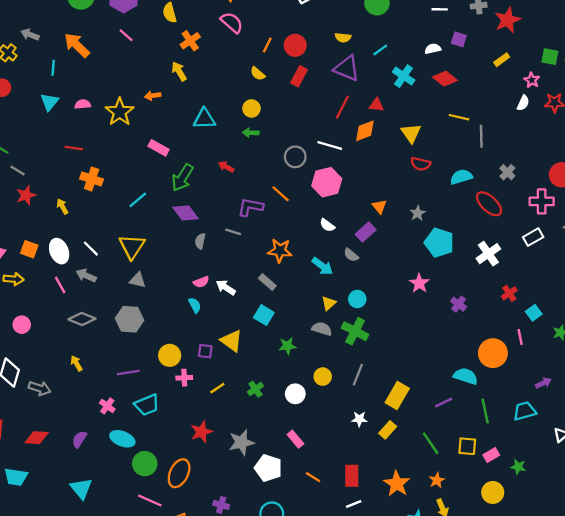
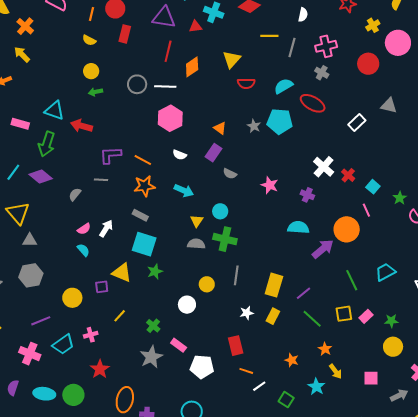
white semicircle: (523, 103) -> (303, 15), moved
red triangle: (376, 105) -> (196, 26), moved
cyan triangle: (204, 119) -> (55, 111), moved, turned 35
yellow triangle: (411, 133) -> (232, 59), turned 30
gray line: (481, 136) -> (292, 47), turned 30
gray circle: (295, 157) -> (137, 84), moved
red arrow: (226, 167) -> (82, 126), size x1.5
orange line: (281, 194) -> (143, 160), moved
pink cross: (542, 201) -> (326, 46), moved
purple diamond: (185, 213) -> (41, 177), moved
gray semicircle: (200, 241) -> (75, 194), turned 40
cyan pentagon: (439, 243) -> (280, 121), moved
white cross: (488, 254) -> (324, 167), moved
gray semicircle: (351, 255) -> (230, 174), moved
white arrow: (226, 287) -> (106, 229), turned 102
cyan square: (264, 315) -> (144, 244), size x1.4
green star: (287, 346) -> (155, 272), moved
cyan semicircle: (466, 376) -> (298, 227), moved
pink cross: (184, 378) -> (91, 335), moved
purple arrow: (543, 383) -> (323, 249), moved, size x1.6
green cross: (255, 389) -> (153, 326), moved
purple line: (444, 403) -> (303, 293), moved
pink cross: (107, 406) -> (30, 354), size x1.5
red star: (201, 432) -> (100, 369), moved
cyan ellipse: (122, 439) -> (44, 394), moved
pink rectangle: (295, 439) -> (179, 345), moved
white pentagon: (268, 468) -> (202, 367), moved
orange ellipse: (179, 473) -> (125, 400), moved
red rectangle: (352, 476) -> (236, 346), moved
orange line: (313, 477) -> (246, 371), moved
orange star: (397, 484) -> (292, 360), size x0.6
yellow circle: (493, 492) -> (393, 347), moved

